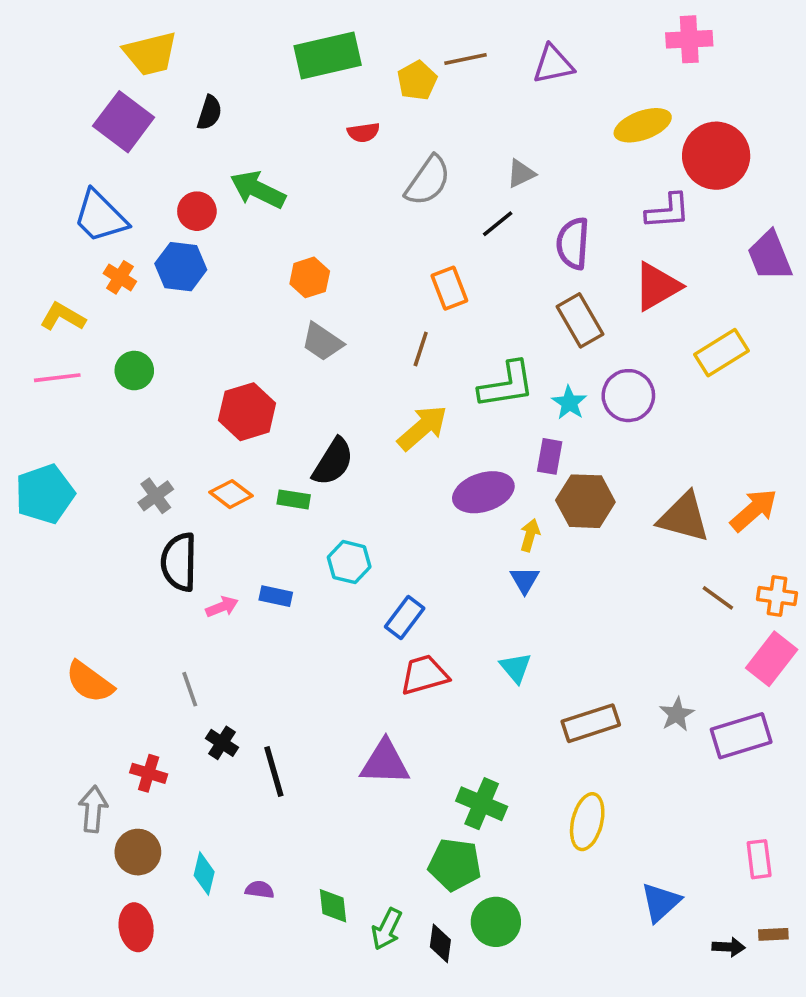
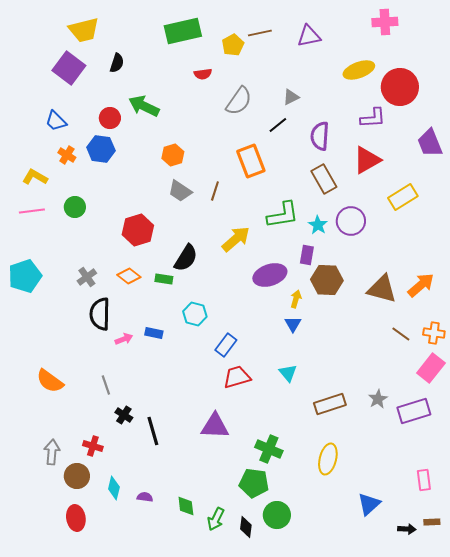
blue trapezoid: (100, 217) -> (56, 121), size x0.7
orange rectangle: (449, 288) -> (251, 161), size x1.4
brown line: (421, 349) -> (215, 191), moved
red cross: (149, 773) -> (93, 446), moved

